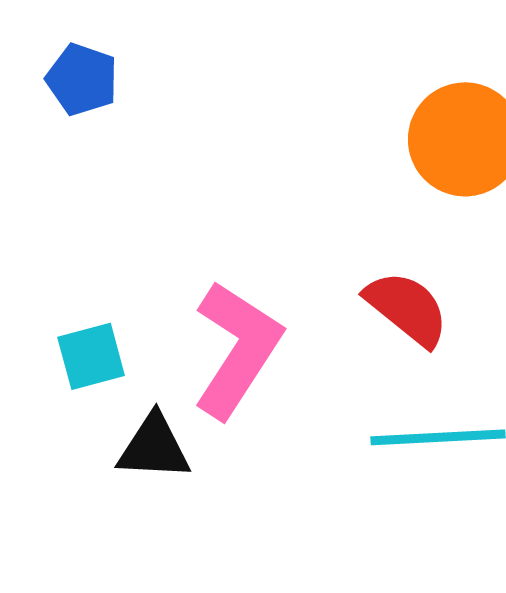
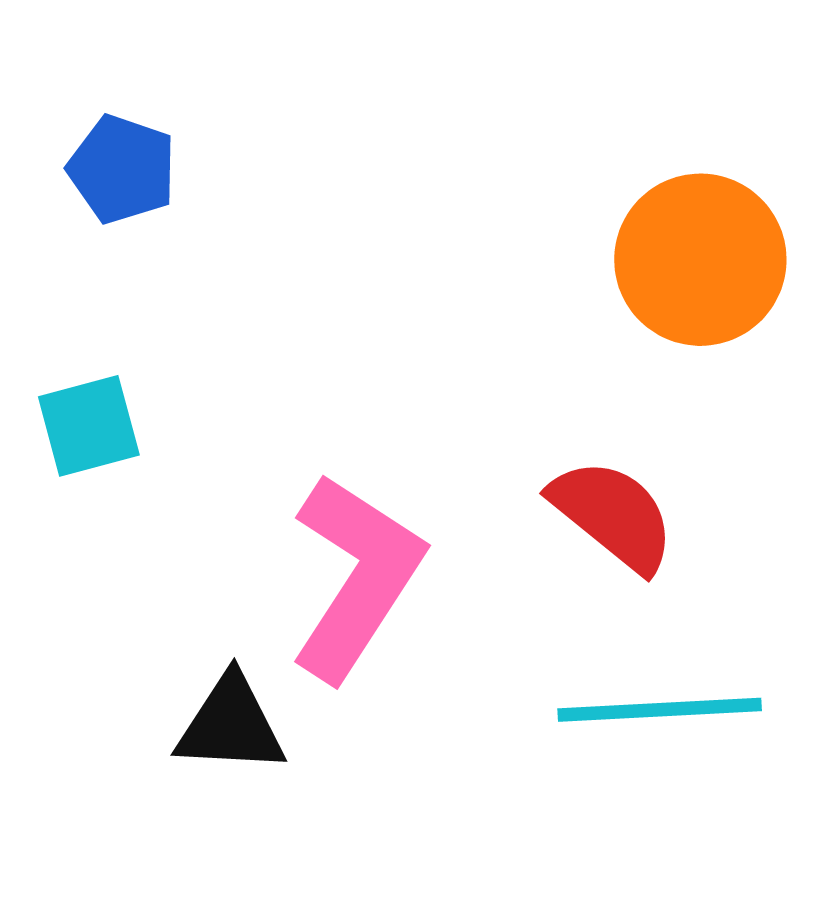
cyan square: (91, 356) -> (89, 426), moved

